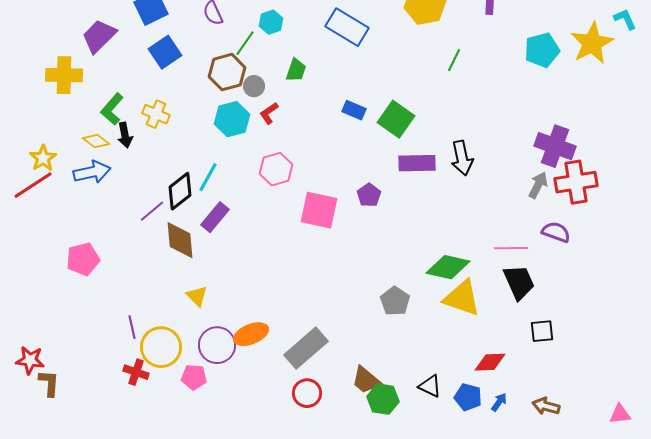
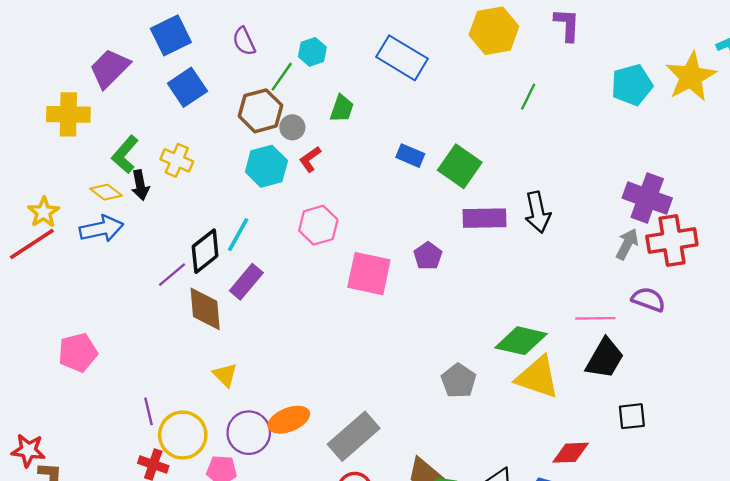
pink pentagon: (83, 259) -> (78, 352), moved
black trapezoid: (519, 282) -> (605, 358), turned 54

